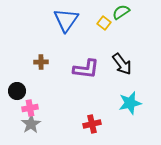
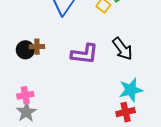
black circle: (17, 91) -> (25, 50), moved
red cross: (92, 124) -> (126, 112), moved

